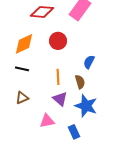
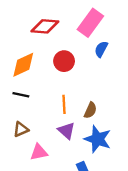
blue semicircle: (89, 62) -> (101, 49), moved
brown semicircle: (80, 82) -> (90, 110), turned 40
pink triangle: (47, 121) -> (39, 152), moved

